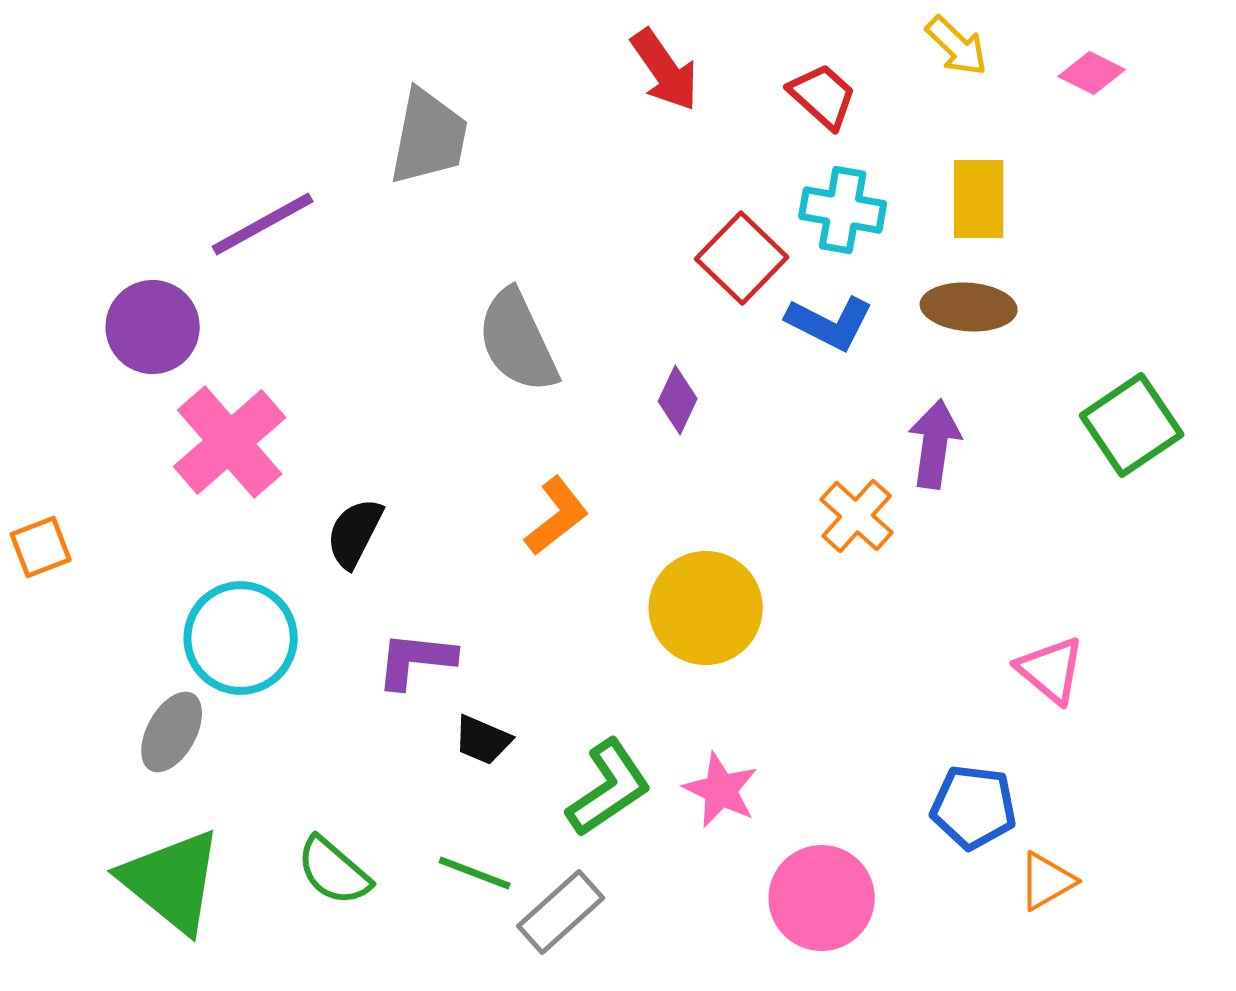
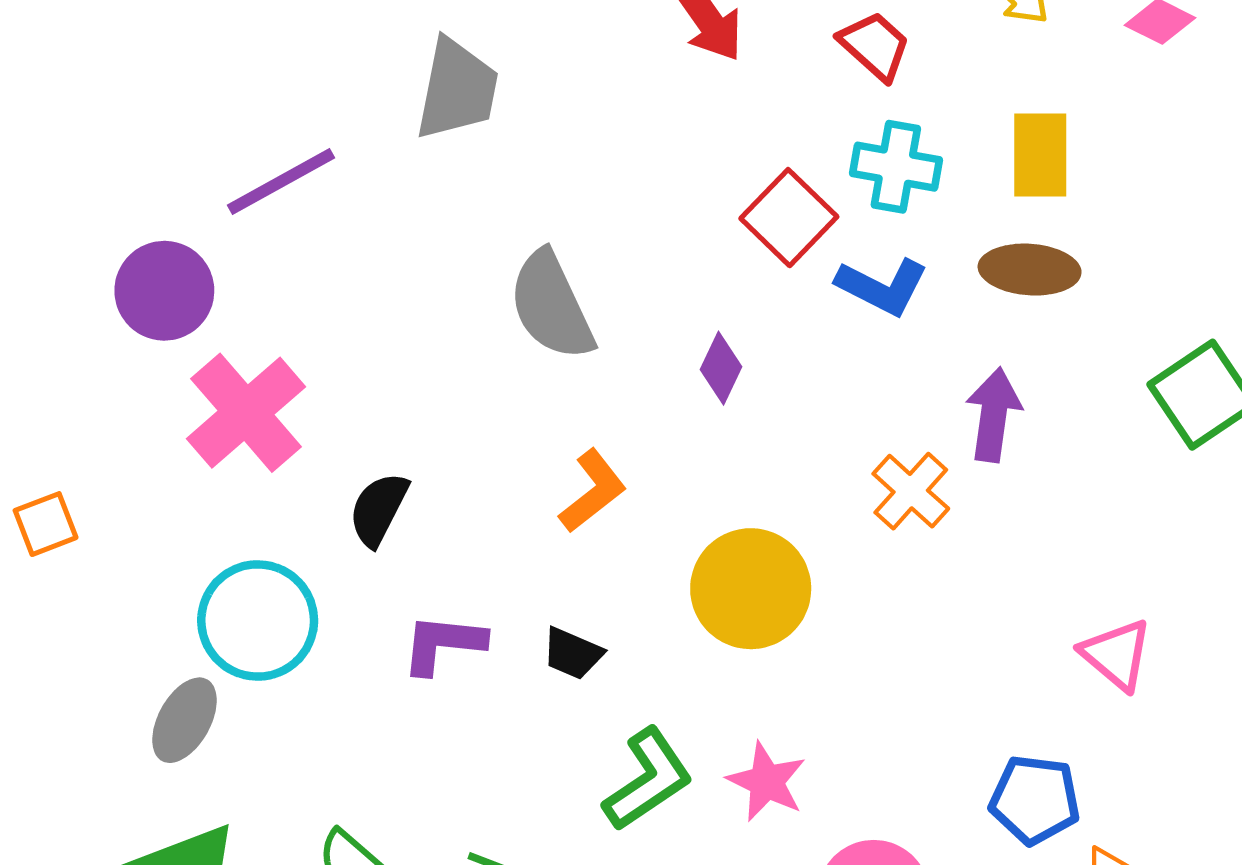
black trapezoid: (483, 740) -> (573, 653), moved

